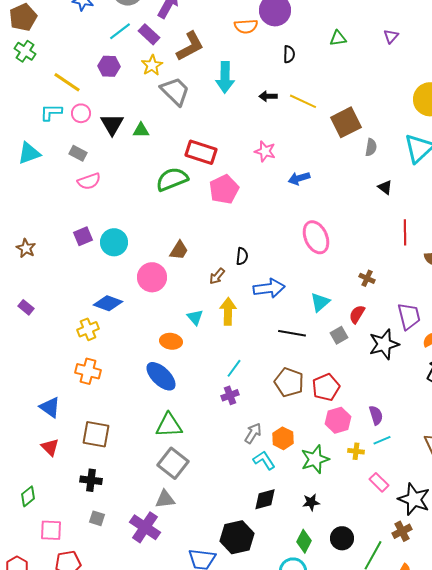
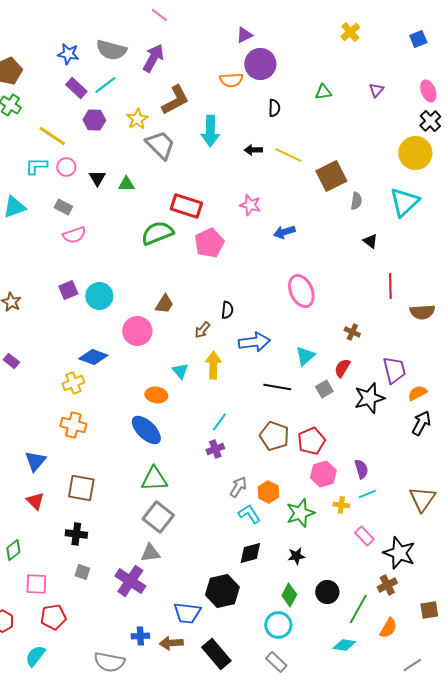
purple rectangle: (149, 34) -> (76, 88), moved
black triangle: (112, 124) -> (97, 178), size x0.7
blue triangle: (50, 407) -> (35, 461), turned 35

